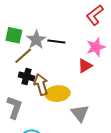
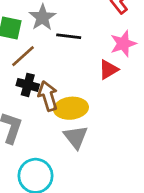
gray star: (36, 40) -> (42, 17), moved
gray triangle: (80, 113) -> (76, 137), moved

